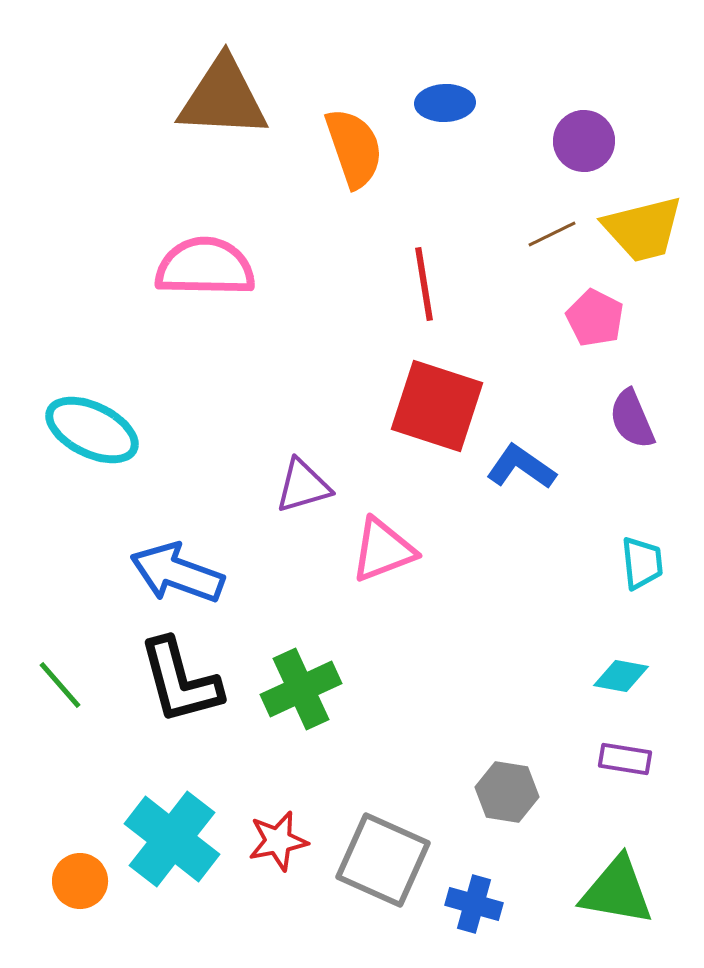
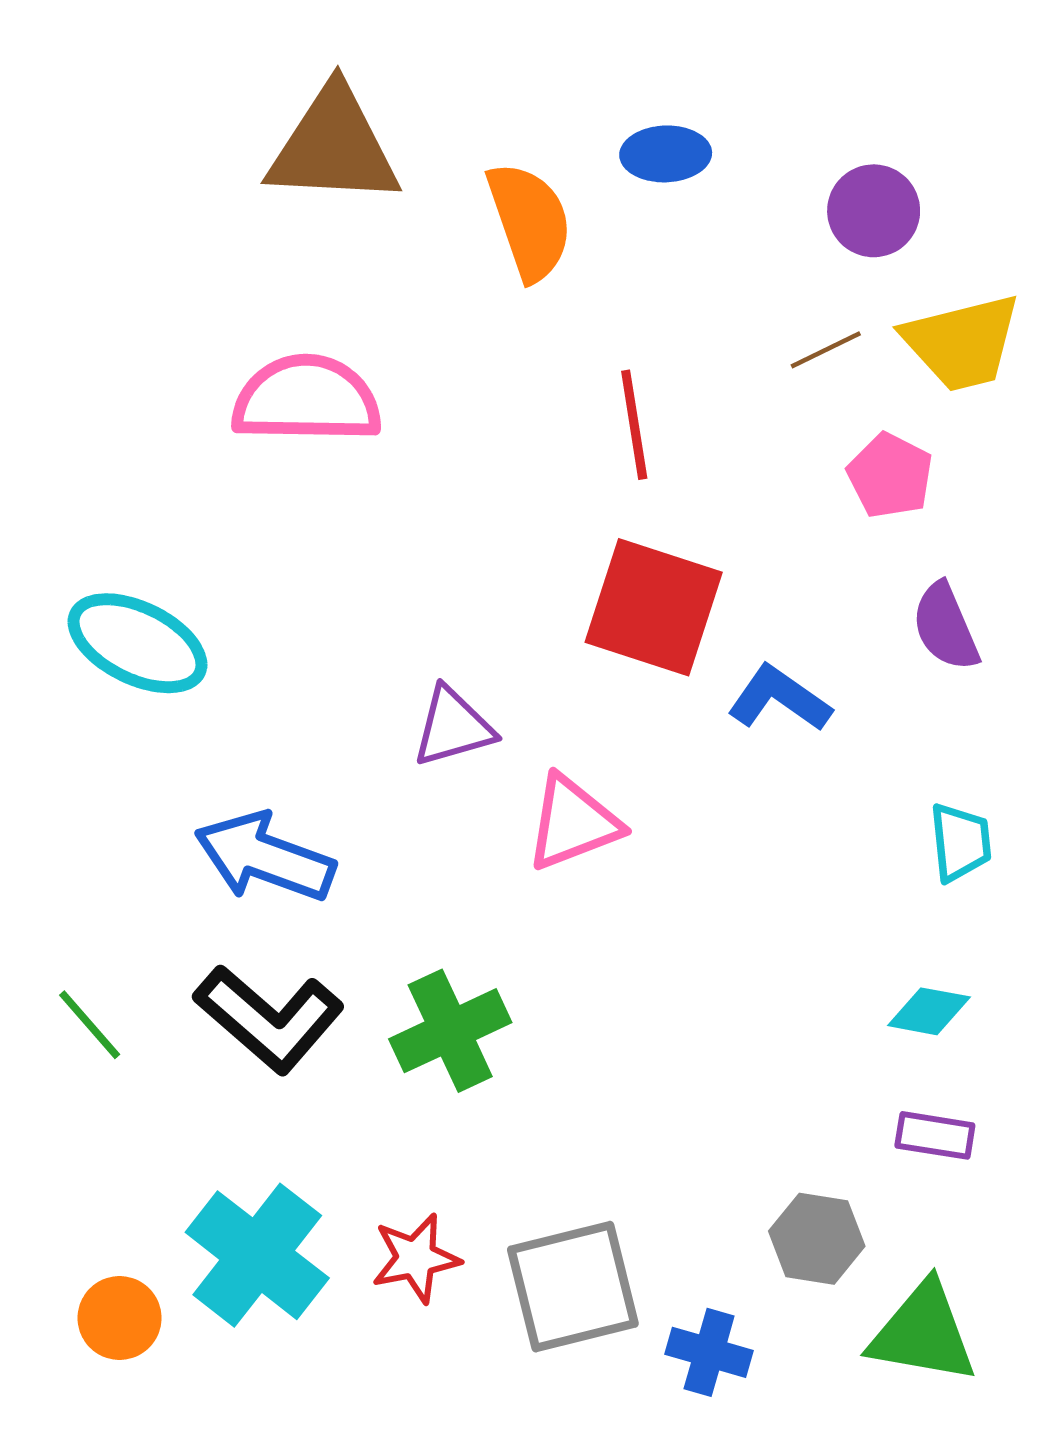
black L-shape: (180, 681) -> (269, 1019), turned -34
gray hexagon: (507, 792) -> (817, 1239), moved
gray square: (383, 860) -> (573, 1287), turned -38

